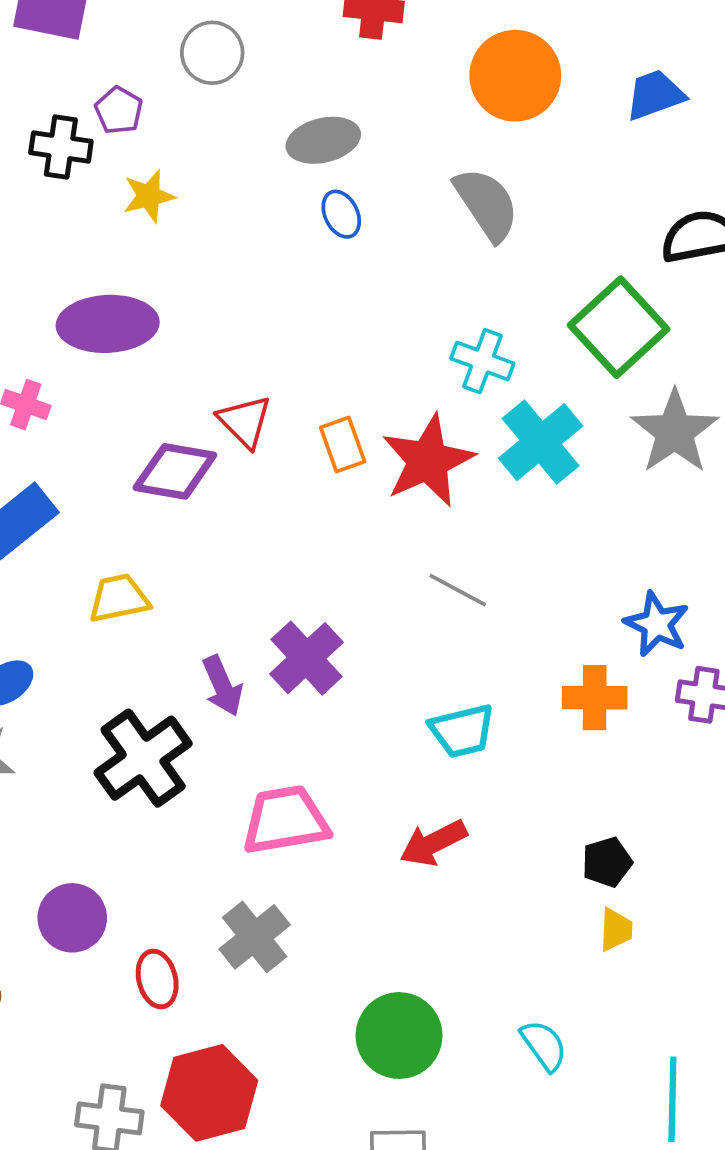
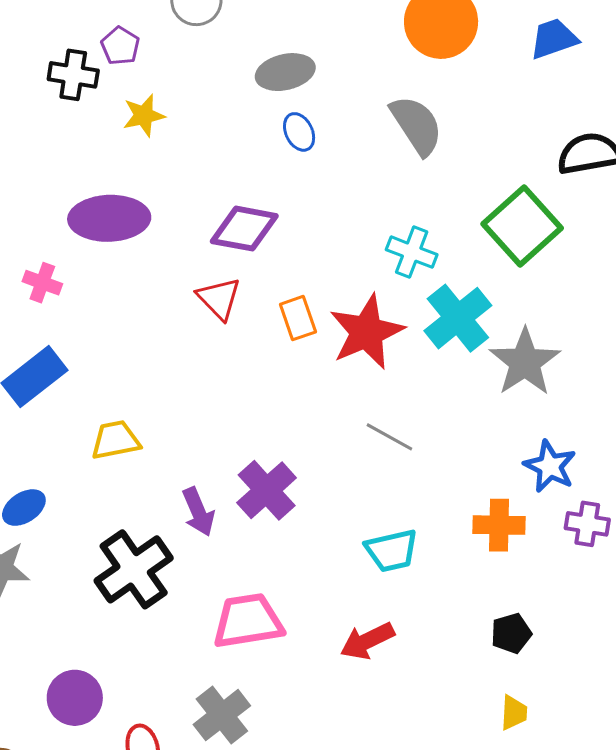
gray star: (675, 432) -> (525, 362), moved
purple diamond: (175, 471) -> (244, 229), moved
black pentagon: (607, 862) -> (511, 633), moved

